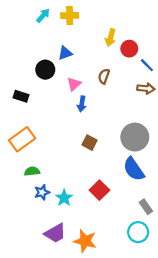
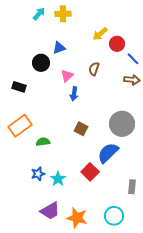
yellow arrow: (111, 38) -> (100, 34), turned 35
blue semicircle: (134, 169) -> (108, 153), moved, turned 80
green semicircle: (32, 171) -> (43, 142), moved
gray rectangle: (146, 207) -> (132, 187), turned 40
cyan circle: (138, 232) -> (114, 216), moved

